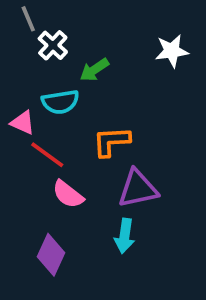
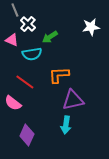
pink triangle: (23, 123) -> (12, 40), moved
pink semicircle: (68, 194) -> (13, 103), moved

